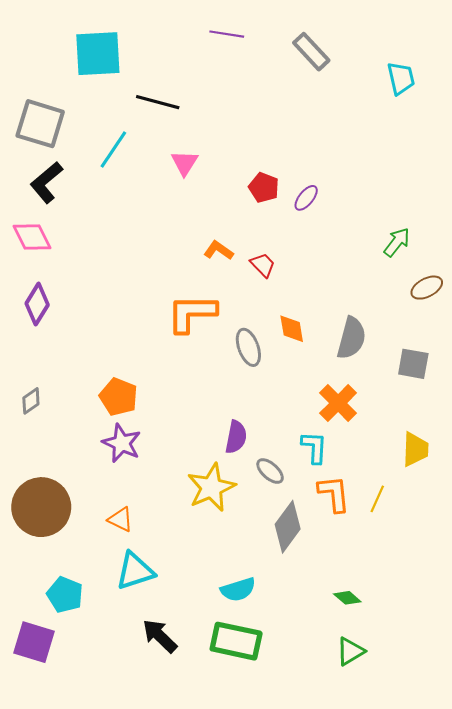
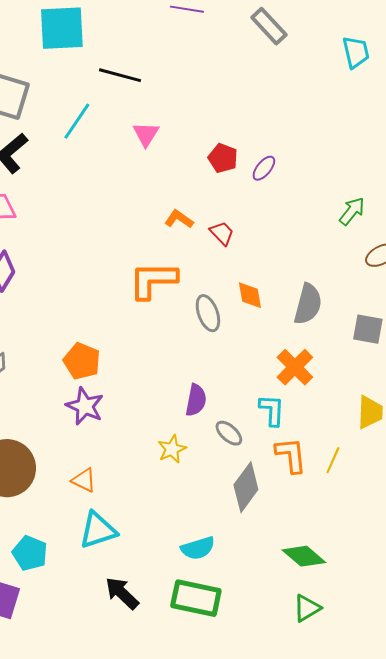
yellow star: (211, 488) -> (172, 449), size x0.6
green diamond: (347, 598) -> (304, 556), size x1.6

